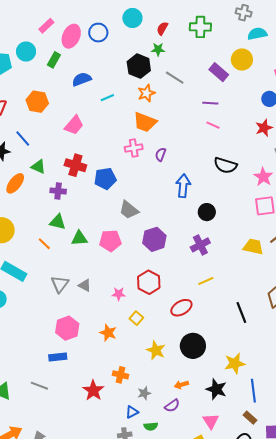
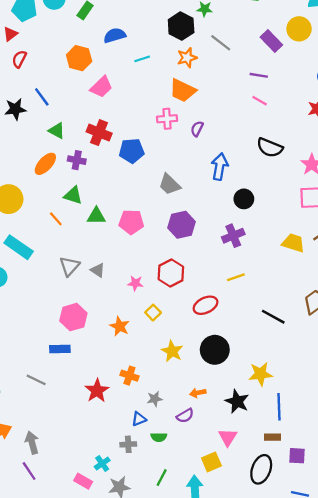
orange hexagon: (37, 102) -> (79, 58), moved
orange ellipse: (15, 183) -> (45, 164), moved
gray trapezoid: (129, 210) -> (170, 184), moved
black line: (241, 313) -> (273, 317), turned -45
brown rectangle: (250, 418) -> (272, 437), turned -48

